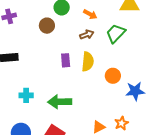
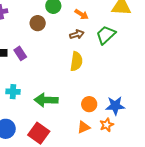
purple rectangle: (66, 60) -> (20, 53), moved, turned -32
orange circle: (113, 76) -> (89, 104), moved
blue star: (135, 91) -> (115, 106), moved

